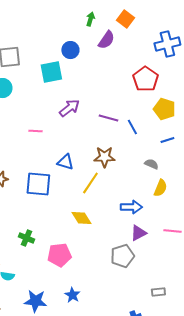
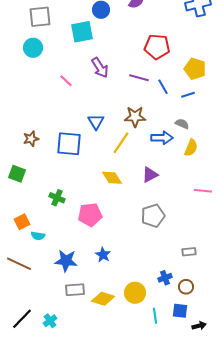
red pentagon: (145, 79) -> (157, 47), moved, turned -30
purple arrow: (69, 108) -> (100, 68), turned 95
pink line: (35, 131) -> (66, 81), moved, turned 40
blue line: (167, 140) -> (188, 95), moved
blue triangle: (65, 162) -> (96, 122), turned 42
blue arrow: (131, 207) -> (162, 138), moved
purple triangle: (138, 233) -> (150, 175), moved

